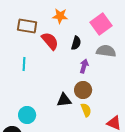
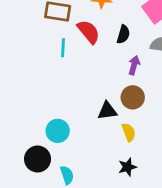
cyan line: (24, 64) -> (63, 48), moved
yellow semicircle: (86, 110) -> (129, 132), moved

